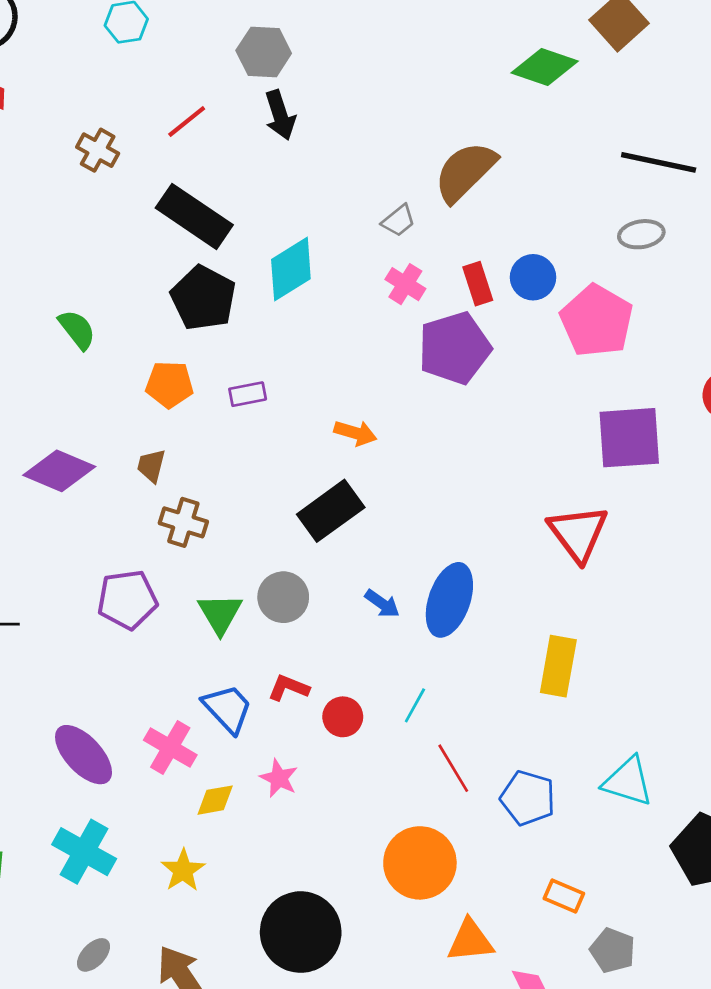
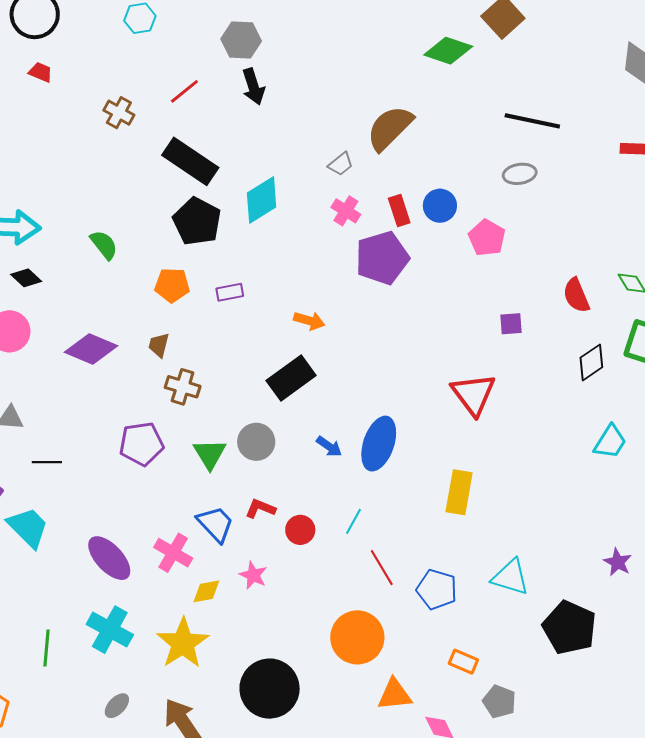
pink pentagon: (597, 321) -> (487, 238), size x0.7
purple square: (629, 438) -> (511, 324), size x0.5
yellow star: (183, 870) -> (183, 643), size x1.6

